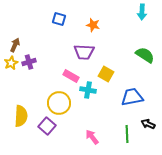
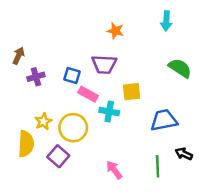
cyan arrow: (142, 12) -> (166, 21), moved
blue square: (59, 19) -> (72, 76), moved
yellow star: (11, 63) -> (43, 121), moved
yellow square: (106, 74) -> (132, 92), turned -35

